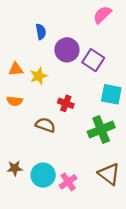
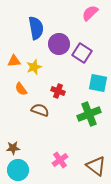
blue semicircle: (41, 32) -> (36, 28), size x1.6
orange semicircle: (15, 101) -> (21, 89), moved, turned 48
brown triangle: (109, 174) -> (96, 166), moved
cyan circle: (43, 175) -> (18, 170), moved

